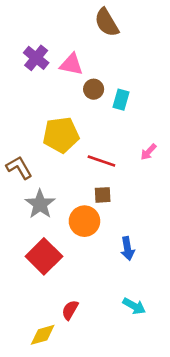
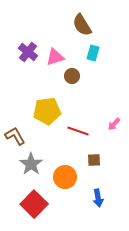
pink triangle: (71, 64) -> (55, 57), turned -30
cyan rectangle: (121, 100) -> (93, 53), moved
brown square: (103, 195) -> (94, 160), moved

